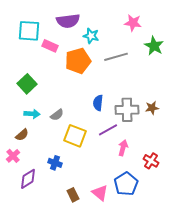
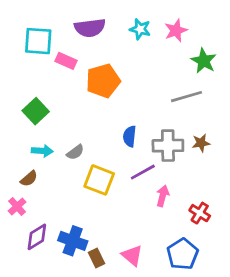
pink star: (133, 23) -> (176, 30), turned -30
cyan star: (91, 36) -> (140, 29), moved
gray line: (116, 57) -> (186, 97), moved
blue cross: (55, 163) -> (73, 241), moved, size x1.5
blue pentagon: (126, 184) -> (182, 254), moved

